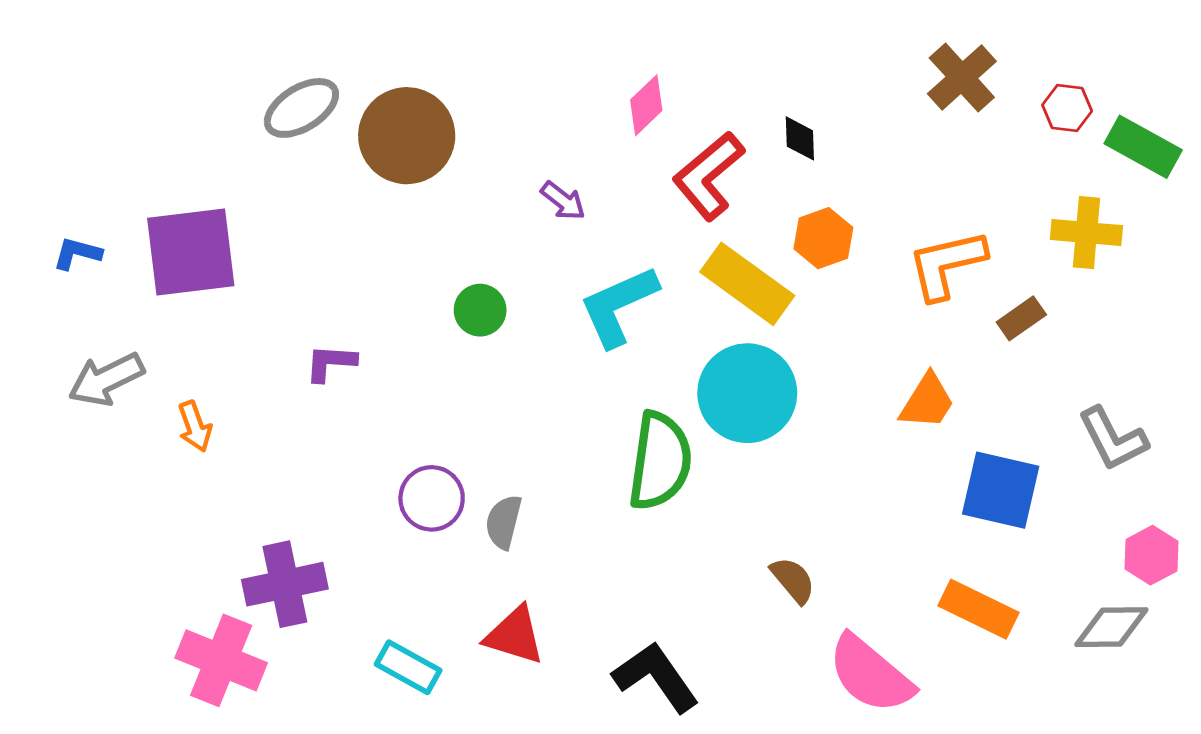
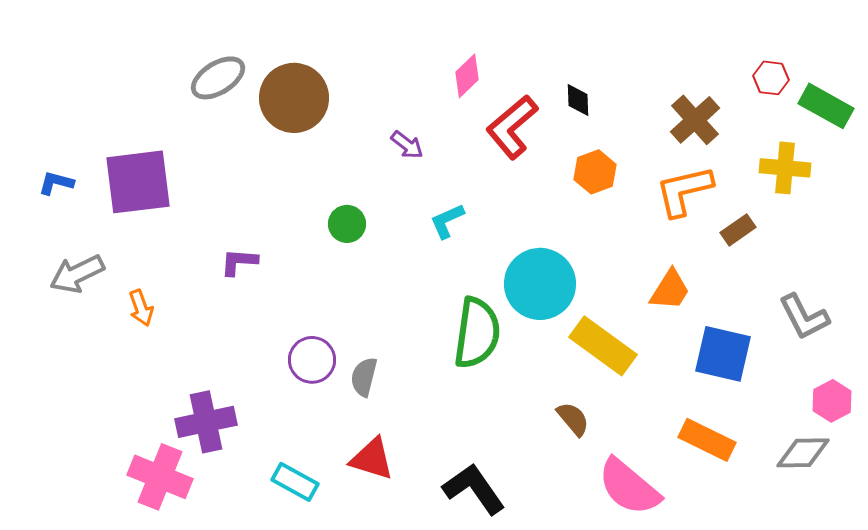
brown cross: (962, 78) -> (695, 120), moved
yellow rectangle: (747, 284) -> (603, 346), moved
cyan L-shape: (618, 306) -> (447, 221), size x0.6

